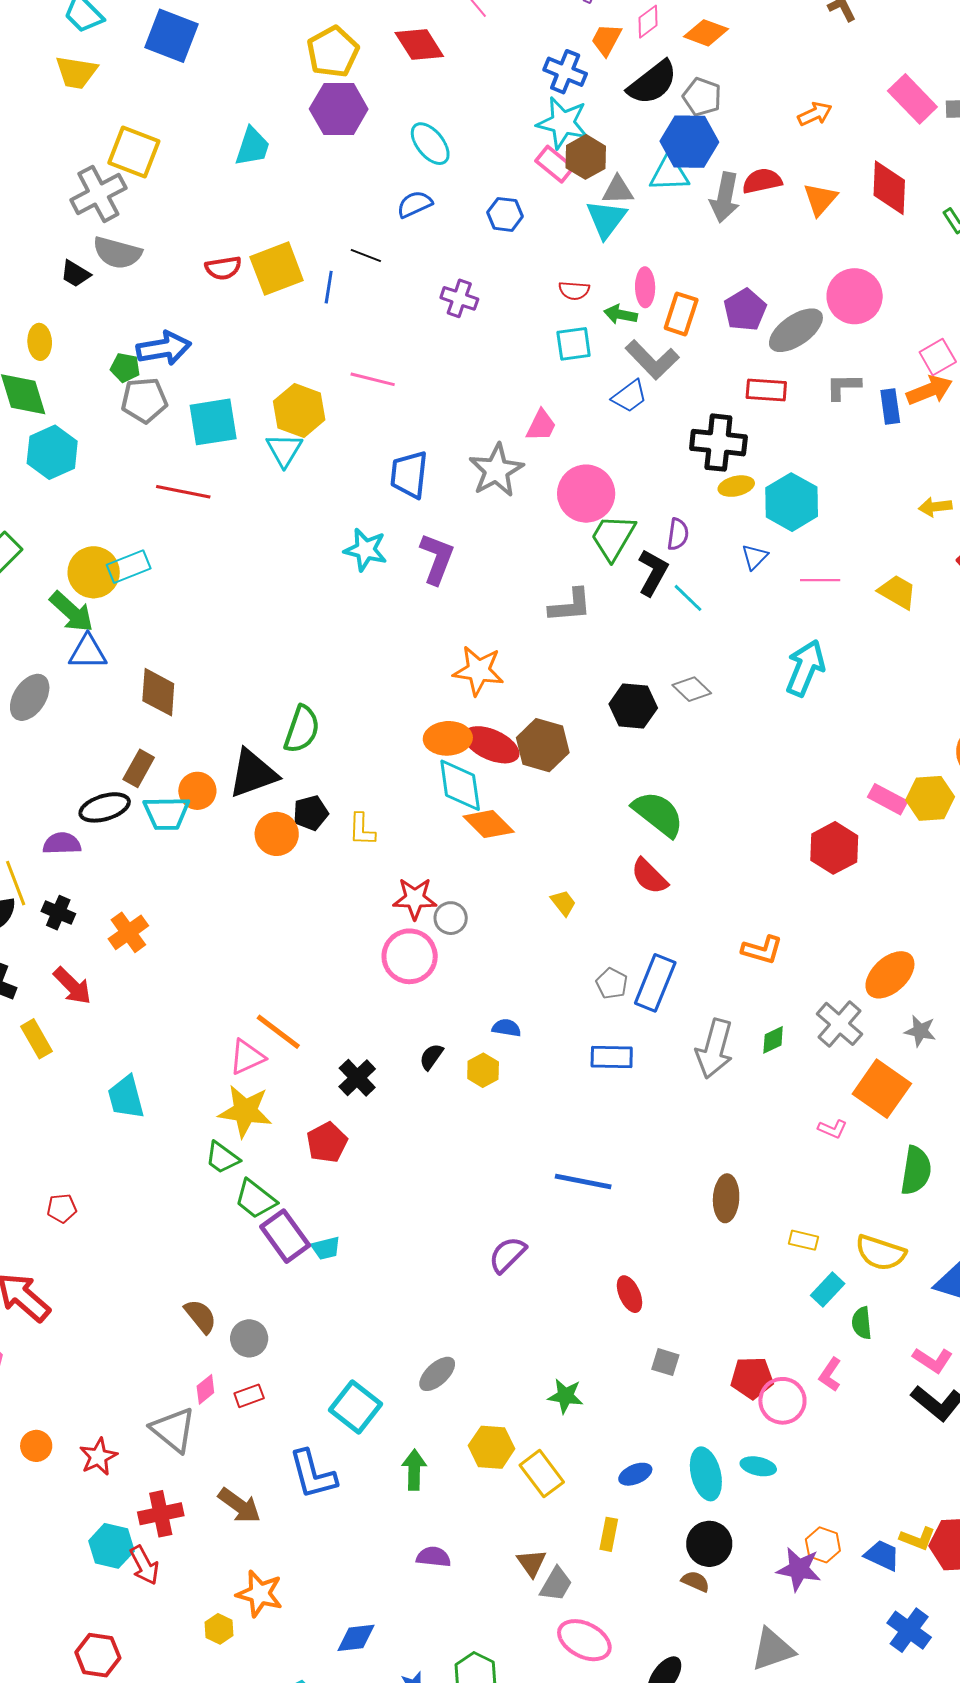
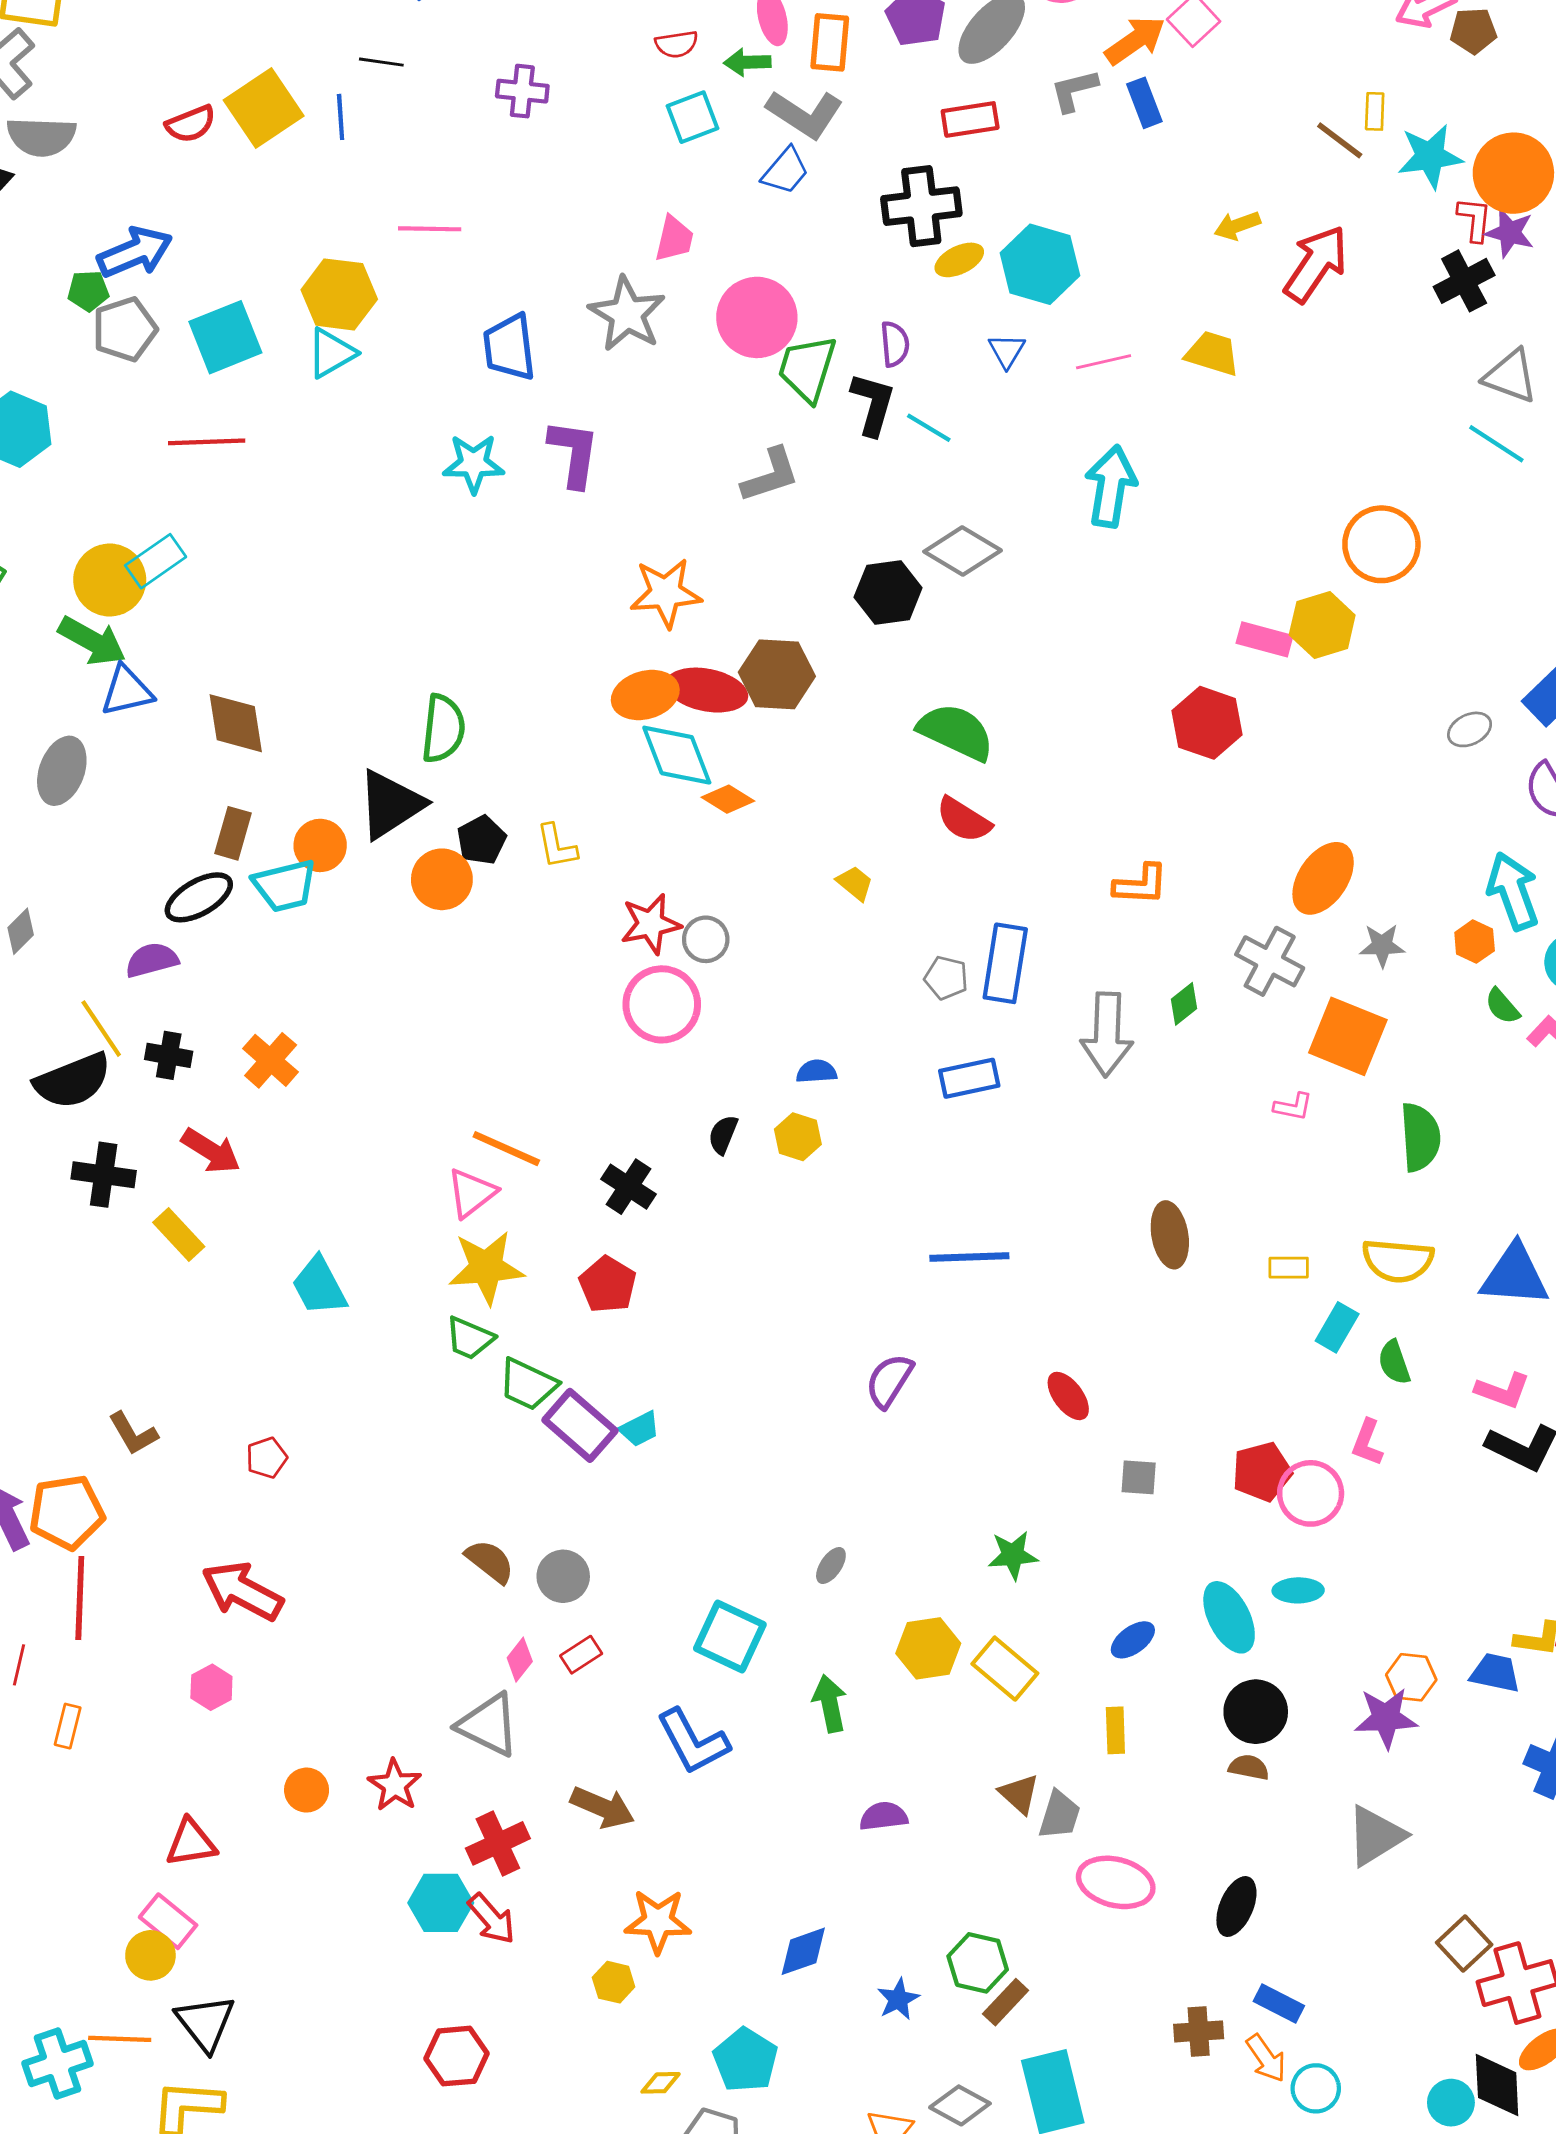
orange arrow: (930, 390) -> (1135, 40), moved
cyan triangle: (284, 450) -> (331, 353), turned 42
gray diamond: (692, 689) -> (963, 551), size x1.4
orange diamond: (489, 824) -> (728, 799), size x0.7
gray ellipse: (437, 1374) -> (831, 1566), size x0.7

